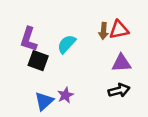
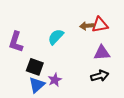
brown arrow: (104, 31) -> (87, 26), turned 80
purple L-shape: (29, 39) -> (16, 42), moved
black square: (38, 61) -> (35, 67), moved

